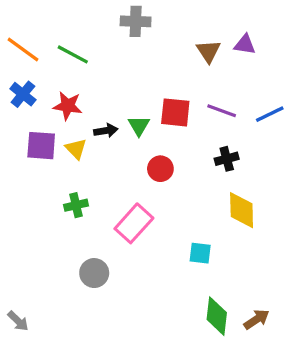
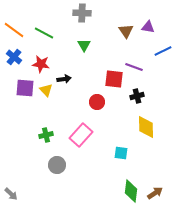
red square: (175, 112) -> (114, 79), moved
blue line: (270, 114) -> (163, 51), moved
green triangle: (139, 126) -> (84, 45), moved
green cross: (76, 205) -> (46, 135), moved

